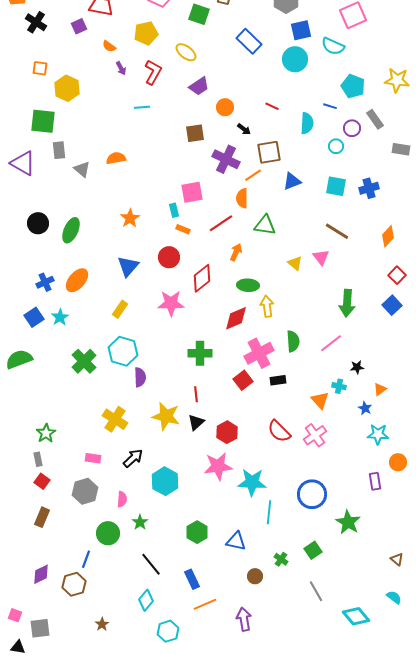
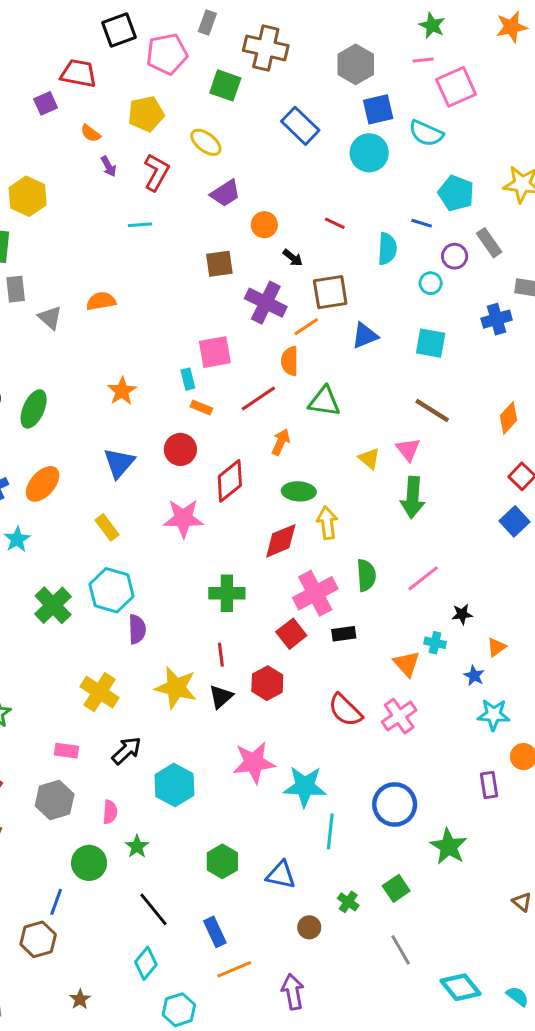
blue cross: (369, 188) -> (497, 319), moved
green arrow: (347, 303) -> (413, 497), moved
yellow rectangle: (120, 309) -> (107, 527), turned -72
red hexagon: (227, 432) -> (267, 683), moved
cyan semicircle: (394, 597) -> (517, 996), moved

